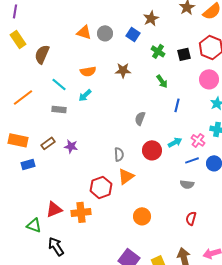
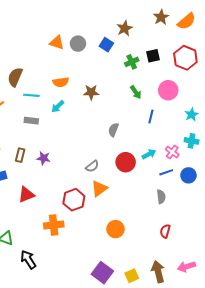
green cross: (158, 51) -> (132, 62), turned 32
brown semicircle: (42, 54) -> (15, 77), moved
black square: (184, 54) -> (153, 56), moved
brown star: (123, 70) -> (91, 92), moved
pink circle: (209, 79) -> (168, 90), moved
cyan line: (59, 84) -> (31, 95), turned -35
brown rectangle: (48, 143) -> (20, 155), turned -40
gray semicircle: (119, 154) -> (92, 166), turned 56
gray semicircle: (187, 184) -> (161, 197), turned -104
red triangle: (54, 209) -> (26, 195), moved

